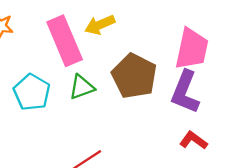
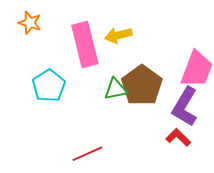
green triangle: (82, 87) -> (116, 89), moved
red L-shape: (193, 140) -> (178, 137), moved

